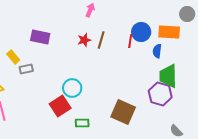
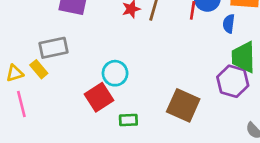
yellow rectangle: (13, 57) -> (39, 69), moved
gray rectangle: (26, 69) -> (54, 48), size x1.5

